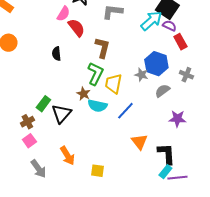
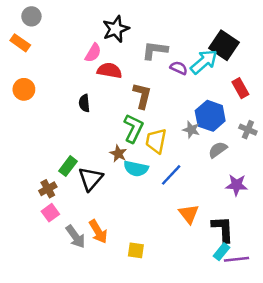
purple semicircle: (169, 26) -> (179, 68), moved
red semicircle: (76, 28) -> (109, 70), turned -42
gray arrow: (38, 169) -> (76, 237), moved

